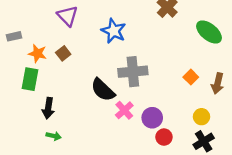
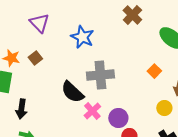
orange square: (191, 77) -> (154, 71), moved
yellow circle: (201, 117) -> (164, 108), moved

